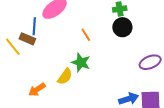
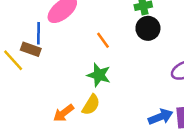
yellow semicircle: (65, 76) -> (91, 105), moved
orange arrow: (37, 90) -> (64, 113), moved

